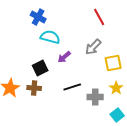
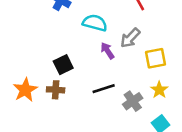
cyan semicircle: (50, 37) -> (95, 23), moved
purple arrow: (64, 57) -> (107, 51), moved, turned 96
gray cross: (95, 97) -> (133, 101), turned -35

